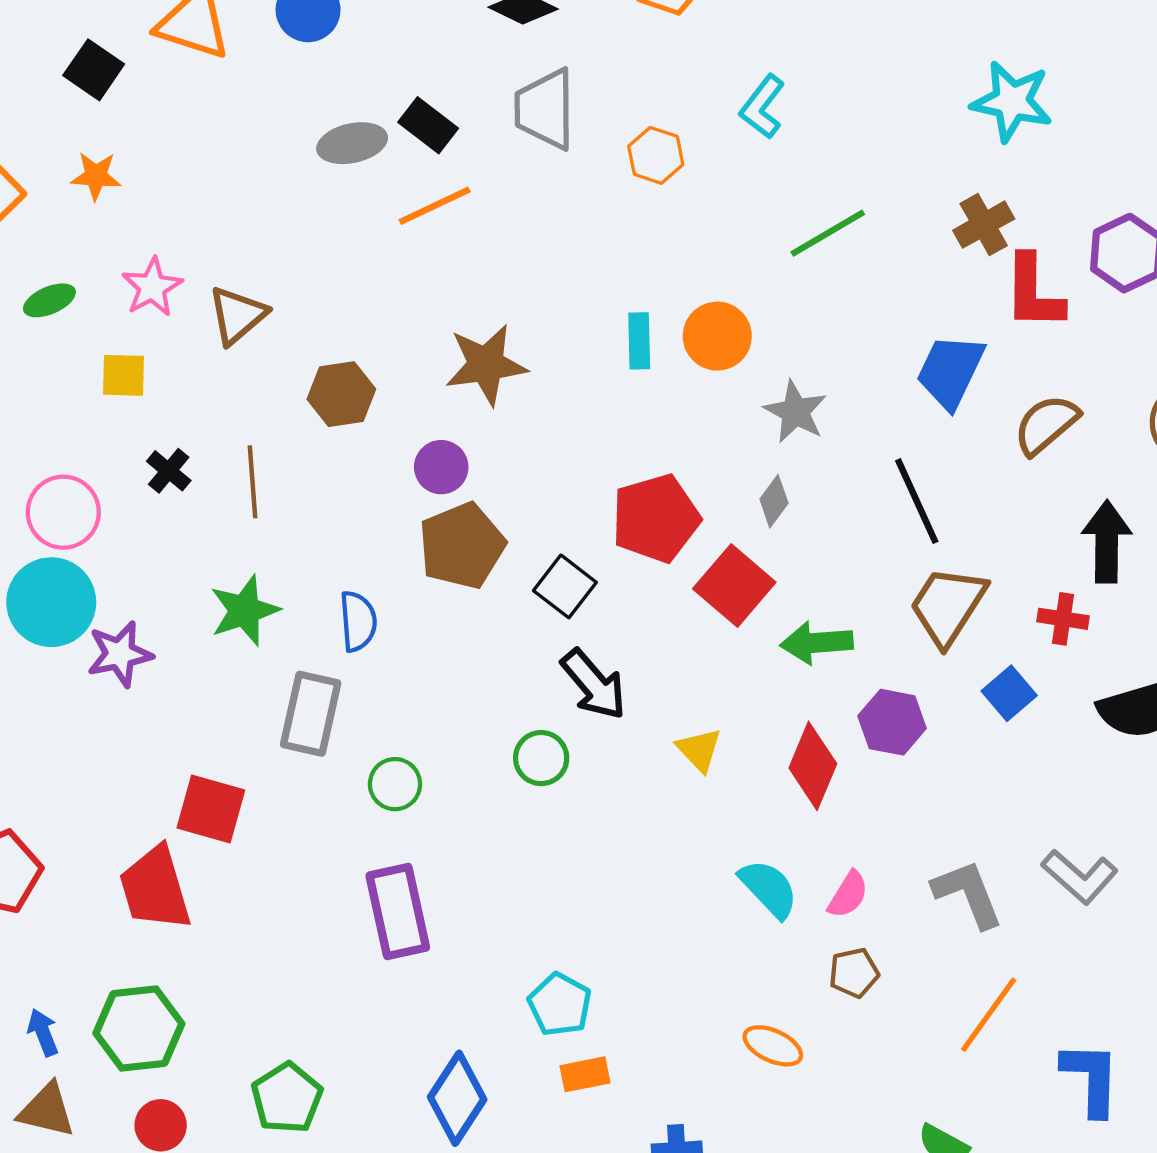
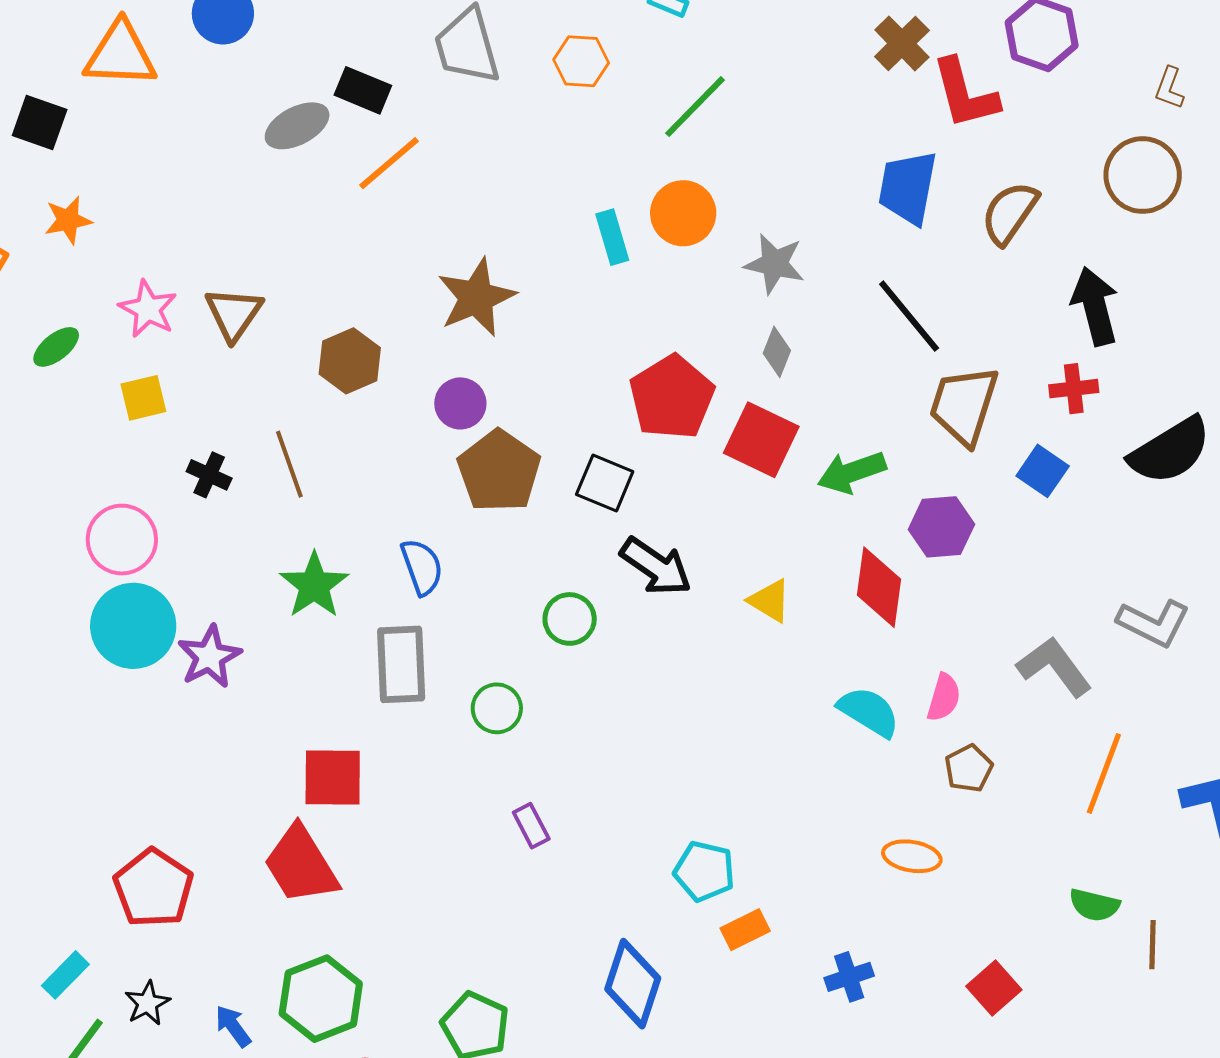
green line: (828, 233) -> (695, 107), moved
green circle: (541, 758) -> (570, 619), moved
purple rectangle: (398, 912) -> (531, 826), size x0.5

